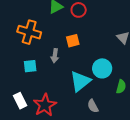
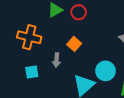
orange square: (73, 41) -> (74, 44), turned -32

